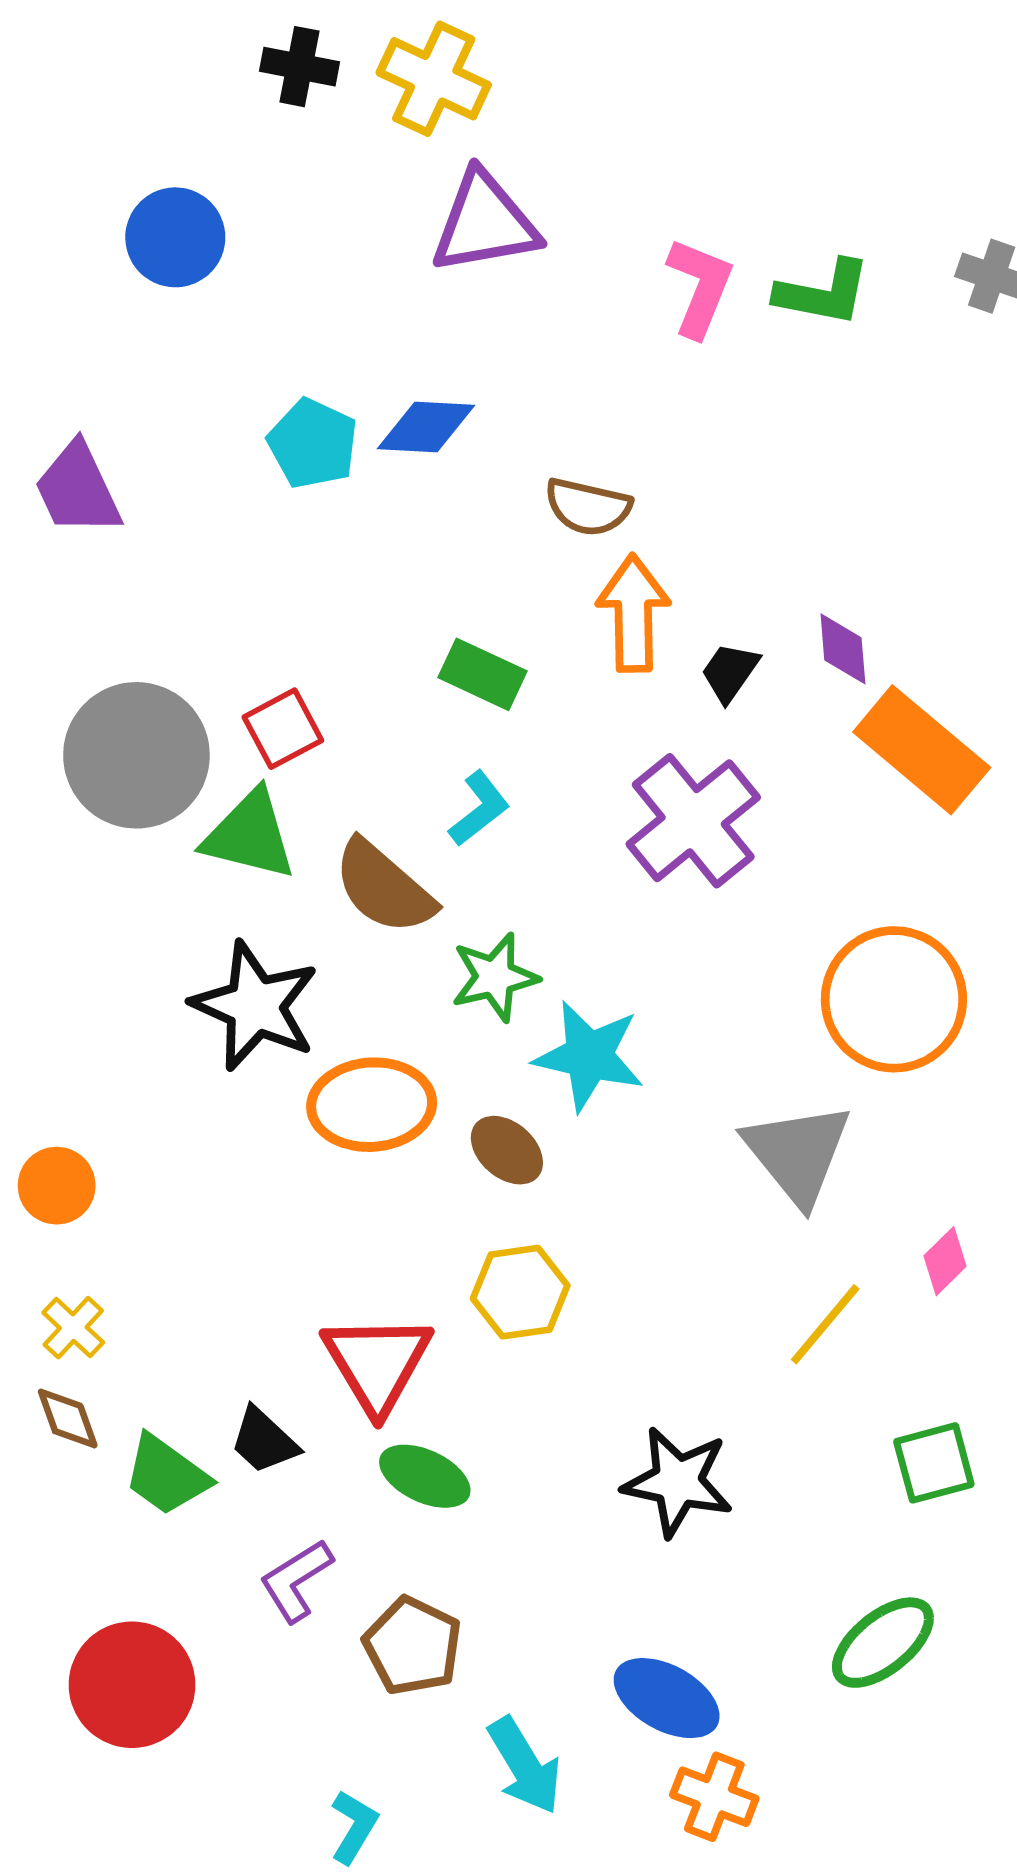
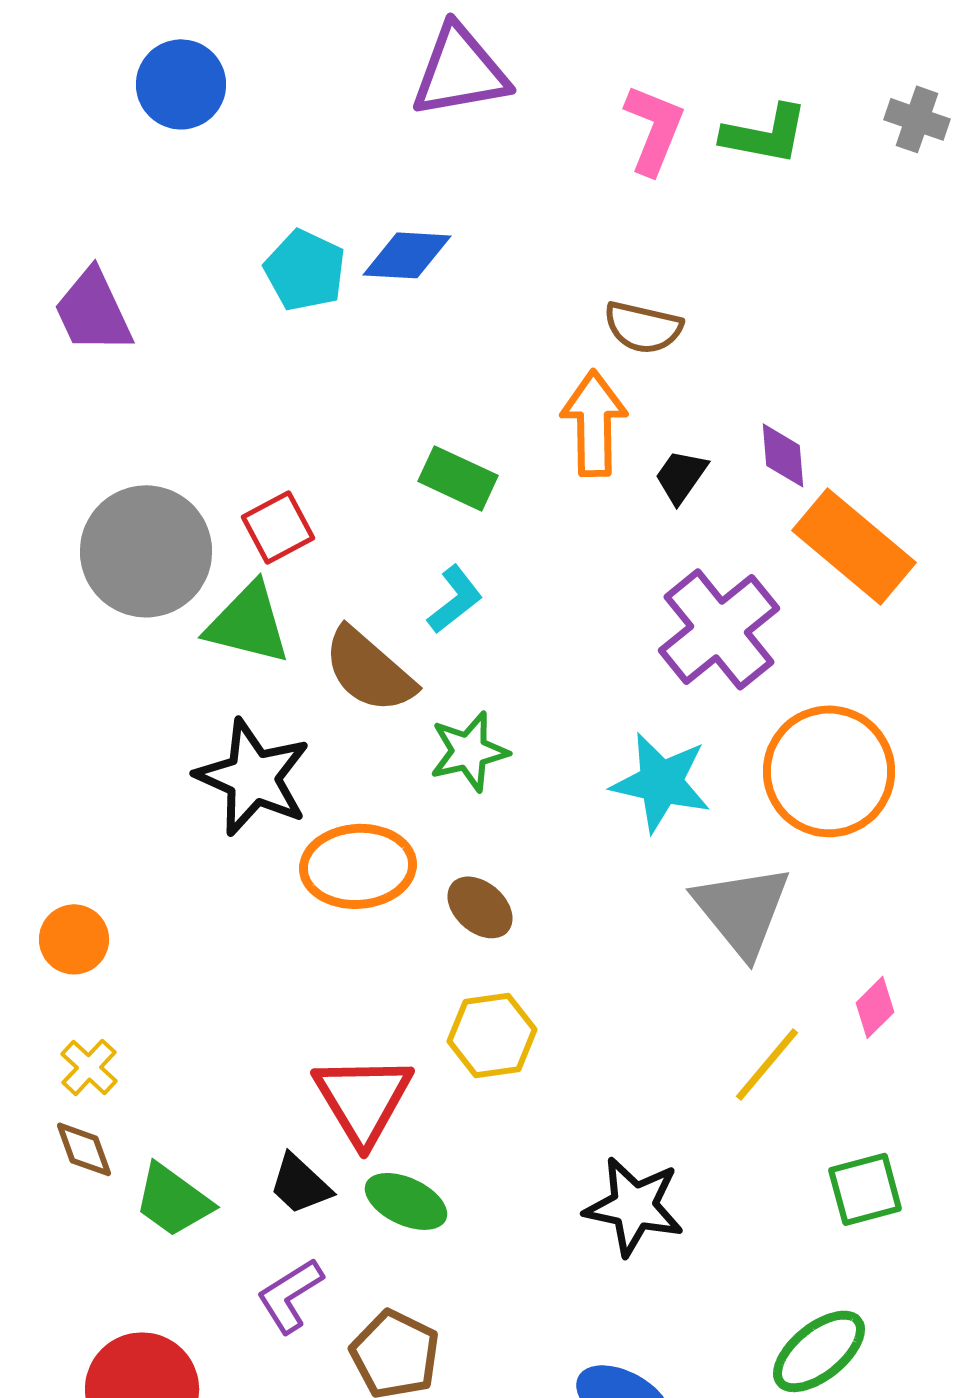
brown semicircle: (588, 507) -> (643, 327), moved
purple cross: (693, 821) -> (719, 629), moved
cyan star: (589, 1056) -> (661, 782), moved
black trapezoid: (264, 1441) -> (300, 1184), moved

